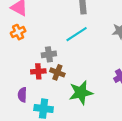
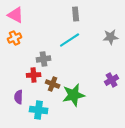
brown cross: (57, 72) -> (53, 84), moved

